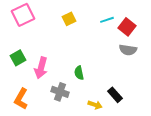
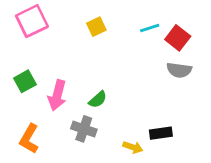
green semicircle: (79, 73) -> (98, 100), moved, turned -120
black rectangle: (115, 95) -> (161, 133), turned -56

